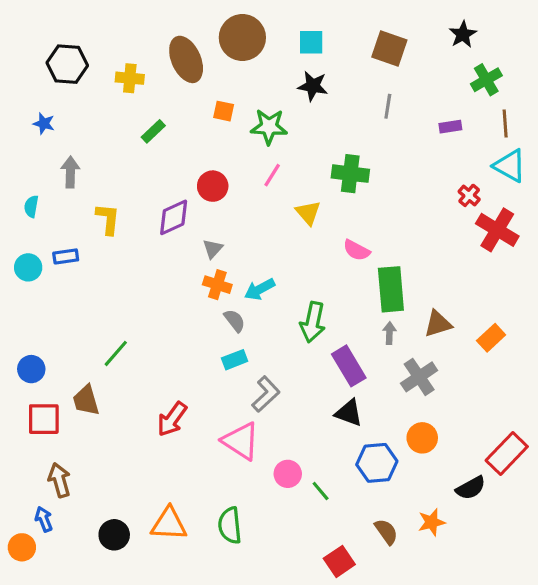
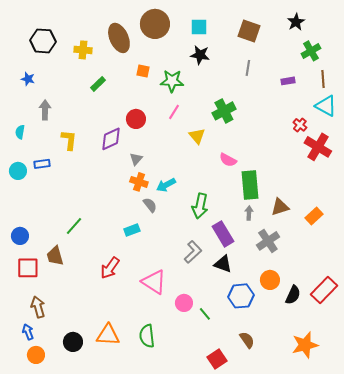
green cross: (350, 174) -> (224, 111), turned -35
cyan rectangle: (235, 360) -> (132, 230), moved
gray L-shape: (266, 394) -> (193, 252), moved
black semicircle: (471, 488) -> (293, 295), moved, turned -36
orange star: (432, 522) -> (305, 345), moved, size x1.5
orange circle: (22, 547) -> (36, 355), moved

